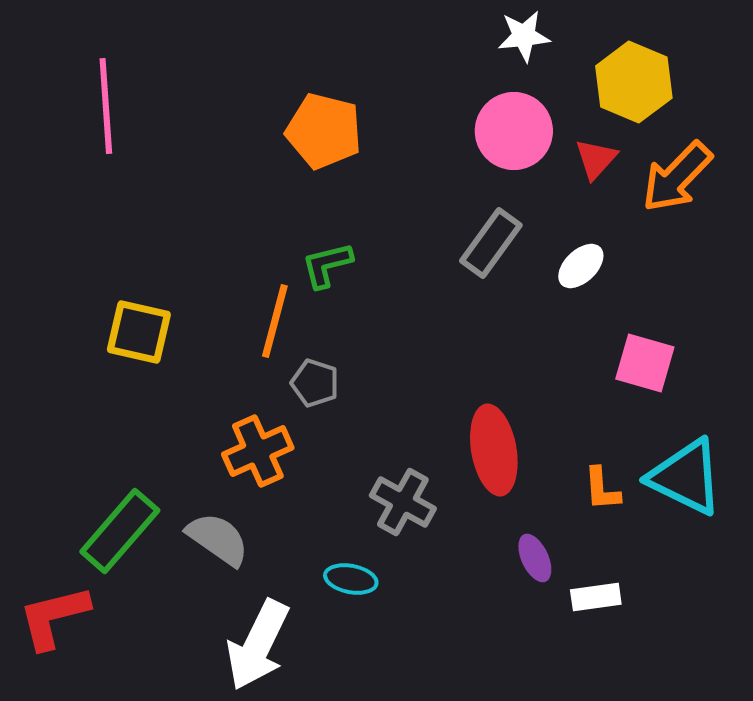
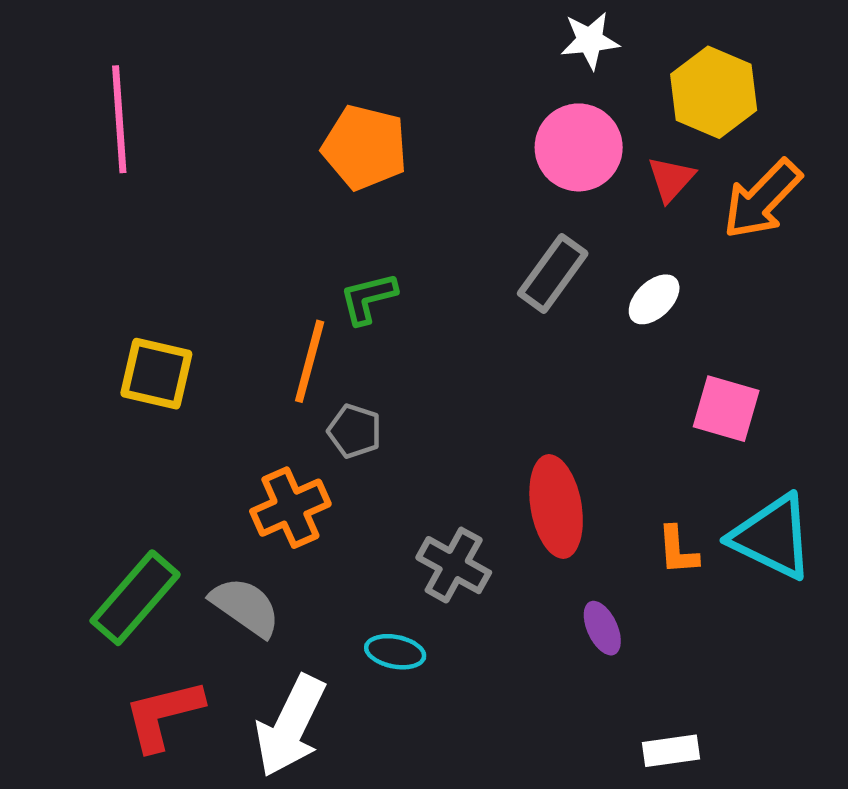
white rectangle: (596, 597) -> (671, 751), moved
red L-shape: (54, 617) -> (163, 715), moved

